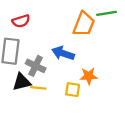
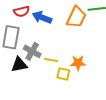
blue arrow: (63, 53) -> (42, 17), moved
yellow line: (38, 88) -> (51, 60), moved

